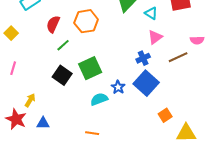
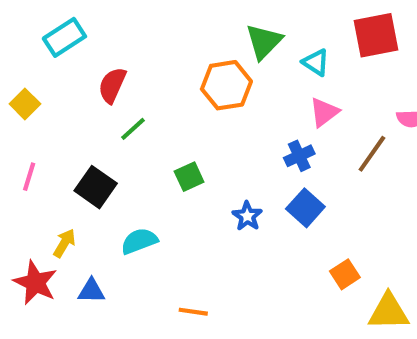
orange hexagon: (86, 21) -> (226, 85), moved
brown line: (178, 57) -> (372, 154), turned -30
green square: (90, 68) -> (189, 177), size x0.6
black square: (62, 75) -> (96, 187), moved
blue square: (146, 83) -> (305, 208), size x0.7
cyan semicircle: (99, 99) -> (139, 241), moved

